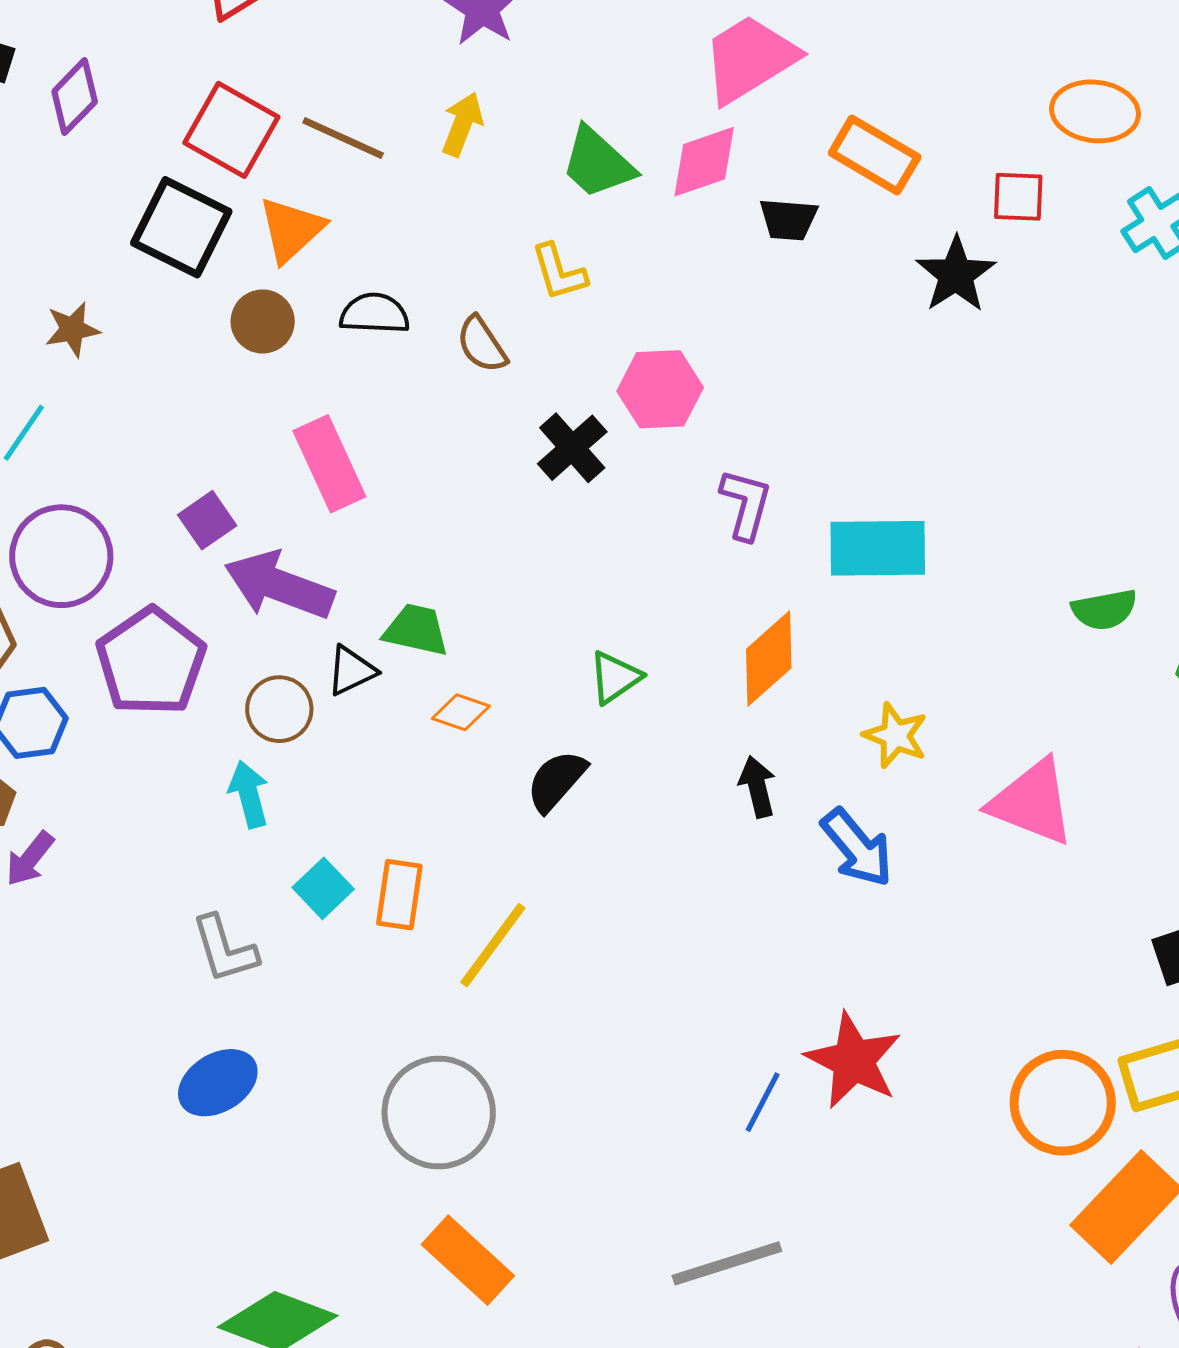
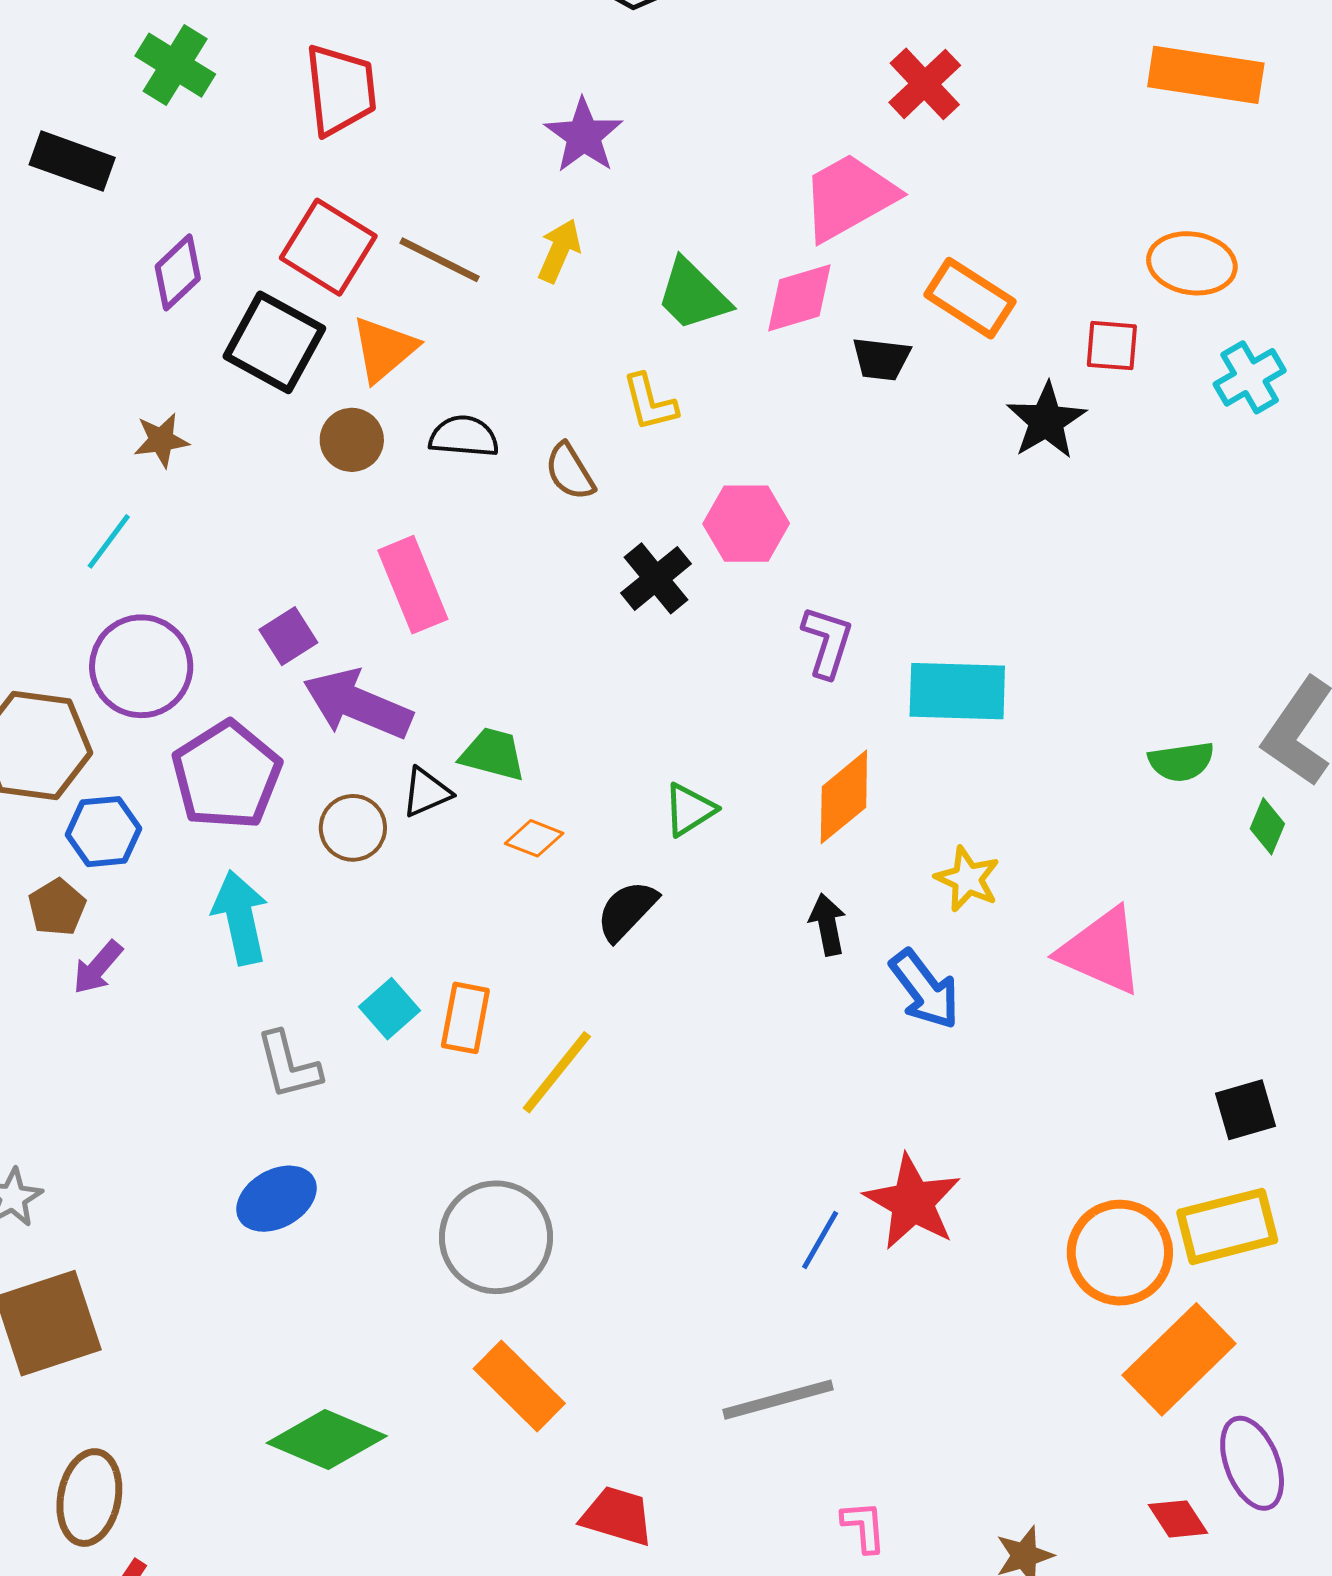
purple diamond: (75, 97) -> (178, 272), moved
cyan arrow: (249, 794) -> (240, 918), moved, size x1.4

